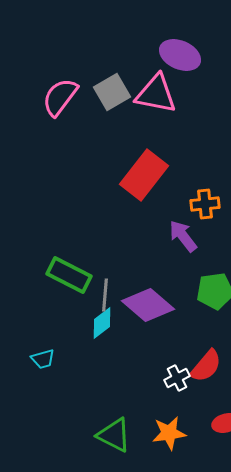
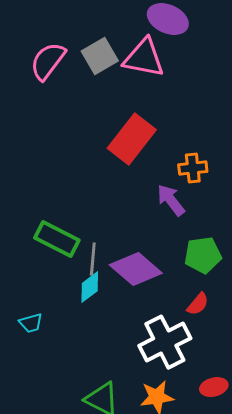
red semicircle: (206, 366) -> (198, 304), moved, size x0.7
white cross: (177, 378) -> (165, 342), size x2.0

